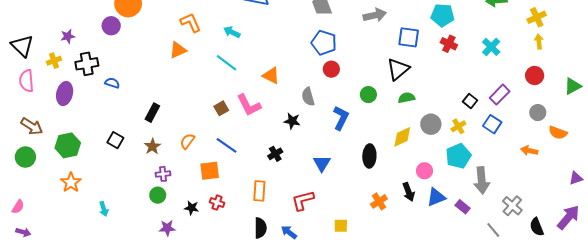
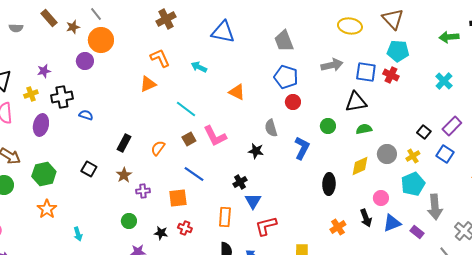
gray arrow: (375, 15) -> (332, 65), moved
red cross: (449, 44) -> (391, 75), moved
cyan line: (227, 63) -> (186, 109), moved
black triangle: (398, 69) -> (356, 102), turned 30
orange triangle: (271, 75) -> (237, 92), moved
orange semicircle: (187, 141) -> (158, 148), moved
blue triangle: (322, 163) -> (253, 201), moved
purple cross: (163, 174) -> (143, 191), moved

